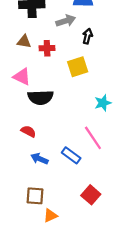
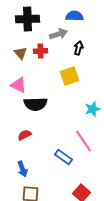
brown triangle: (24, 42) -> (20, 53), turned 40
red cross: (47, 48) -> (40, 51), moved
red semicircle: (28, 131) -> (24, 135), turned -56
blue arrow: (39, 159) -> (22, 169), moved, turned -133

